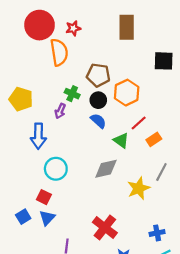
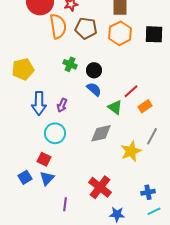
brown pentagon: (98, 75) -> (86, 28), moved
orange hexagon: (127, 93) -> (120, 33), moved
yellow pentagon: (21, 99) -> (23, 69), turned -30
purple arrow: (60, 111) -> (62, 105), moved

